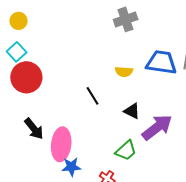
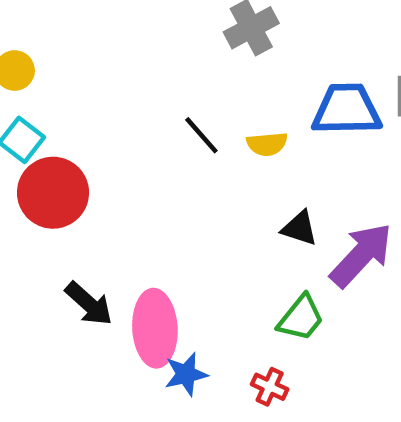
black line: (93, 96) -> (201, 135), moved

